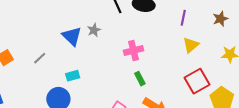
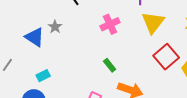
yellow triangle: (191, 45) -> (153, 22), size x1.4
pink cross: (133, 50) -> (110, 24), moved

